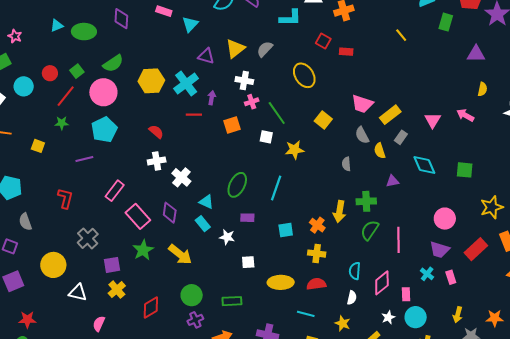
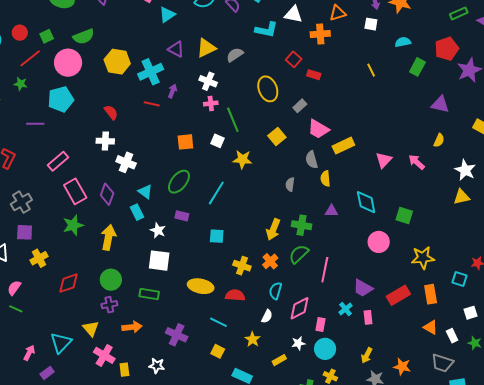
orange square: (232, 125) -> (185, 142), moved
gray rectangle: (401, 137) -> (300, 106), moved
white cross: (181, 177) -> (126, 162), turned -30
pink circle: (445, 219) -> (379, 242), moved
orange cross: (317, 225) -> (270, 261), moved
yellow arrow: (180, 254) -> (108, 237), turned -130
white square: (248, 262) -> (159, 261), moved, size x1.6
purple square: (112, 265) -> (25, 232), moved

